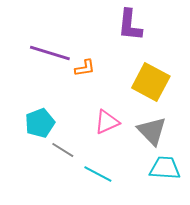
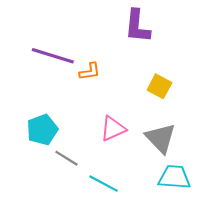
yellow square: (151, 82) -> (159, 86), size x0.6

